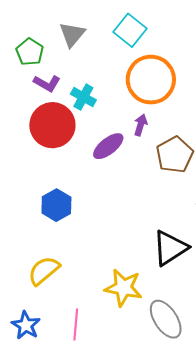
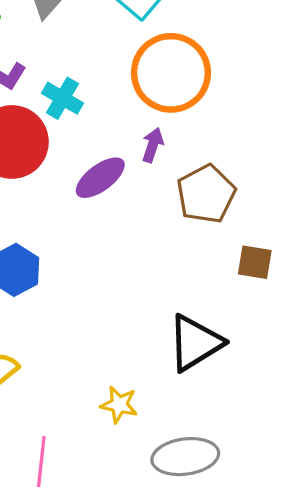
yellow star: (123, 288) -> (119, 405), size x0.6
gray ellipse: (166, 319) -> (185, 457), turned -66

